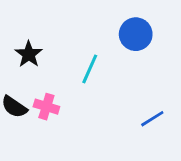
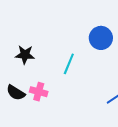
black star: (29, 54) -> (25, 55), turned -30

